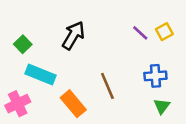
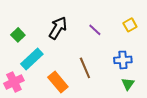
purple line: (140, 33) -> (95, 30), moved
cyan rectangle: (40, 75) -> (32, 59), turned -65

